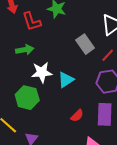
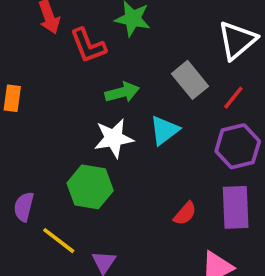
green arrow: (25, 50) -> (122, 92), moved
cyan triangle: (66, 80) -> (164, 130), moved

